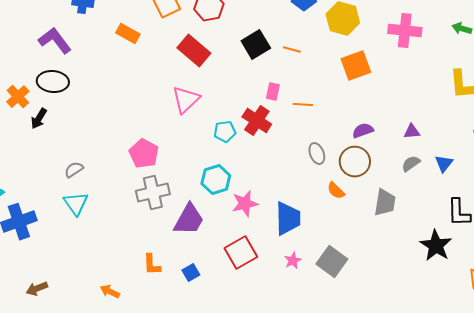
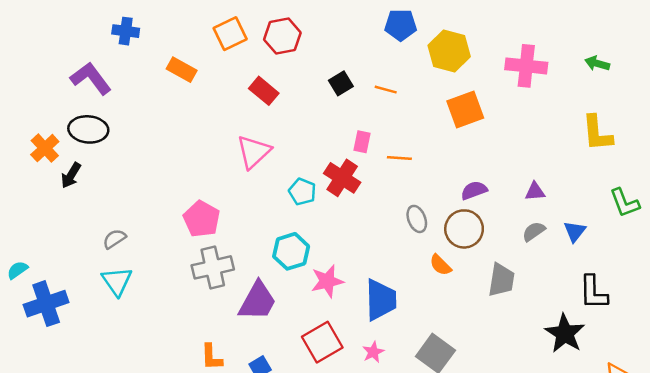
black square: (256, 45) -> (341, 83), size x0.7
red rectangle: (194, 51) -> (264, 91), size x0.7
cyan pentagon: (225, 132) -> (302, 192), turned 30
pink star: (293, 261) -> (373, 352), moved

